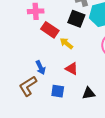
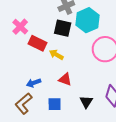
pink cross: (36, 11) -> (20, 27), turned -35
blue arrow: (41, 67) -> (34, 83), turned 104
black triangle: (89, 93) -> (86, 102), turned -40

